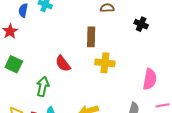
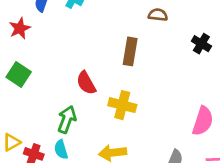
yellow cross: (105, 63) -> (122, 105), moved
green arrow: (43, 86) -> (67, 119), moved

